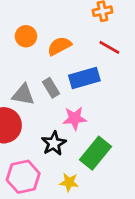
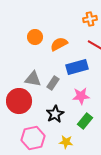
gray rectangle: (51, 88) -> (53, 83), moved, turned 64
pink star: (75, 118) -> (81, 96), moved
green rectangle: (96, 153) -> (85, 121), size x0.7

